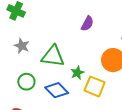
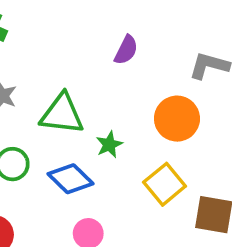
yellow square: (95, 86) -> (165, 184), moved, turned 30

